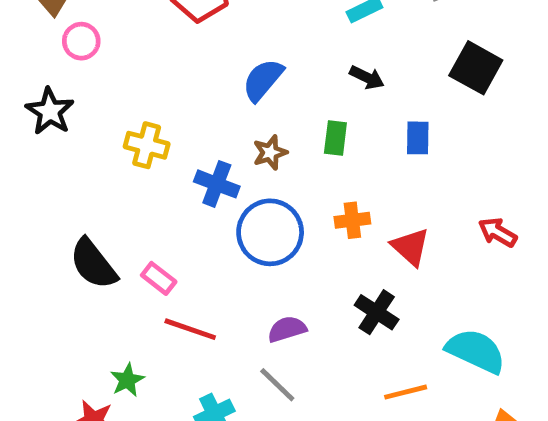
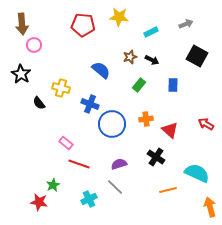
blue semicircle: (263, 80) -> (101, 70), moved, turned 90
green rectangle: (335, 138) -> (139, 85), turned 32
brown star: (270, 152) -> (130, 57), moved
black semicircle: (93, 264) -> (39, 103), moved, size x0.6

